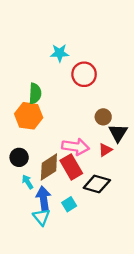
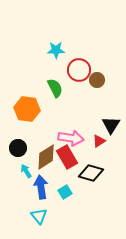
green semicircle: (35, 93) -> (55, 88), moved, turned -30
brown circle: (103, 117) -> (97, 80), moved
cyan triangle: (41, 217) -> (39, 216), moved

